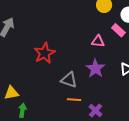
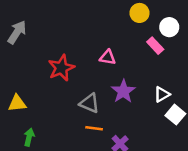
pink triangle: (98, 41) -> (108, 57), moved
yellow triangle: (12, 93) -> (17, 103), moved

